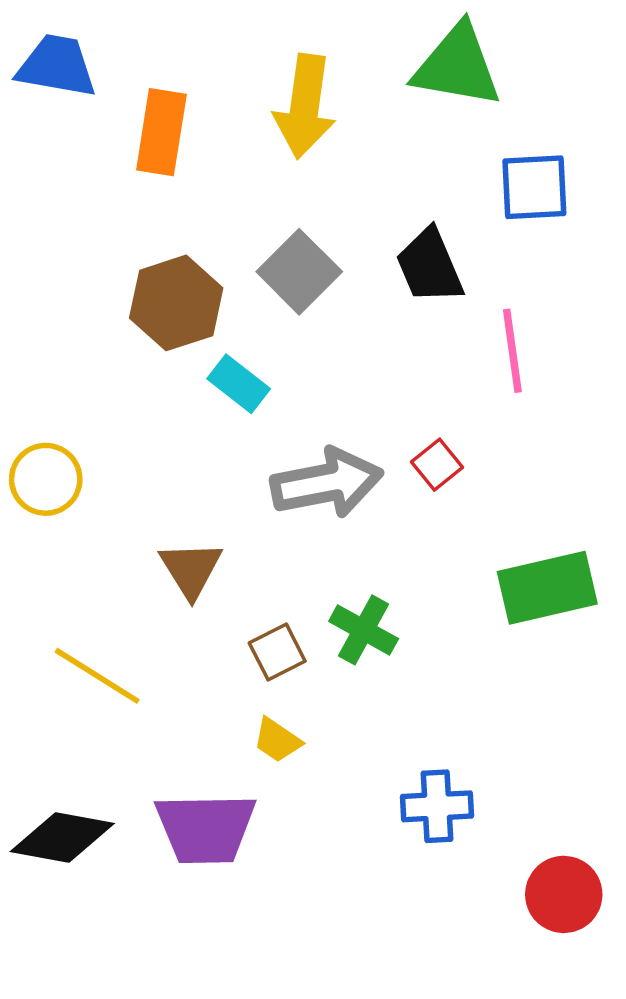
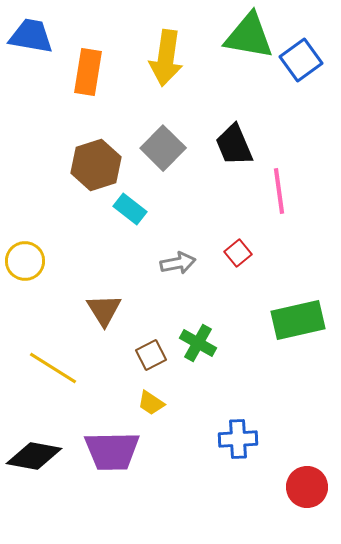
blue square: (534, 187) -> (301, 60), moved, turned -33
gray arrow: (327, 483) -> (178, 263), size x0.6

